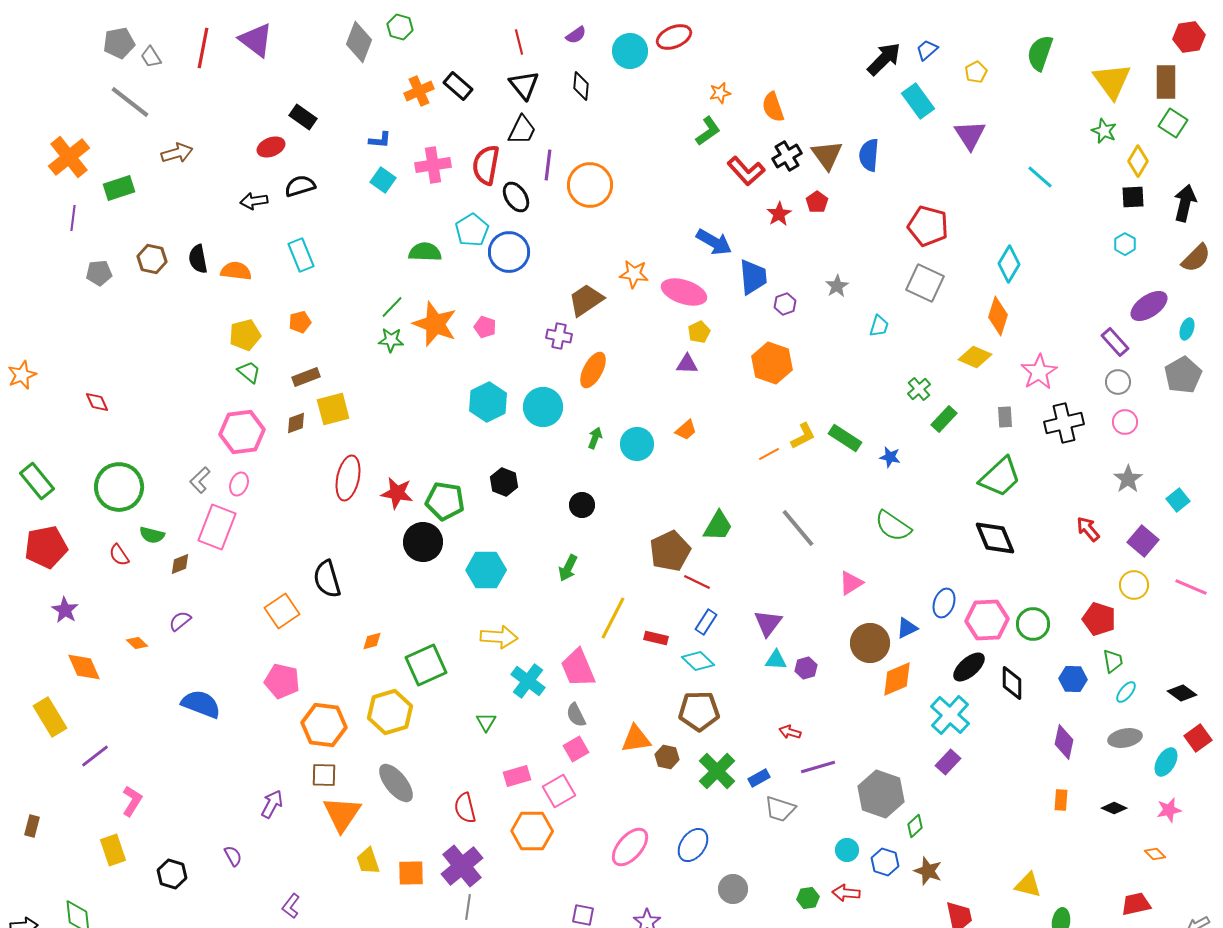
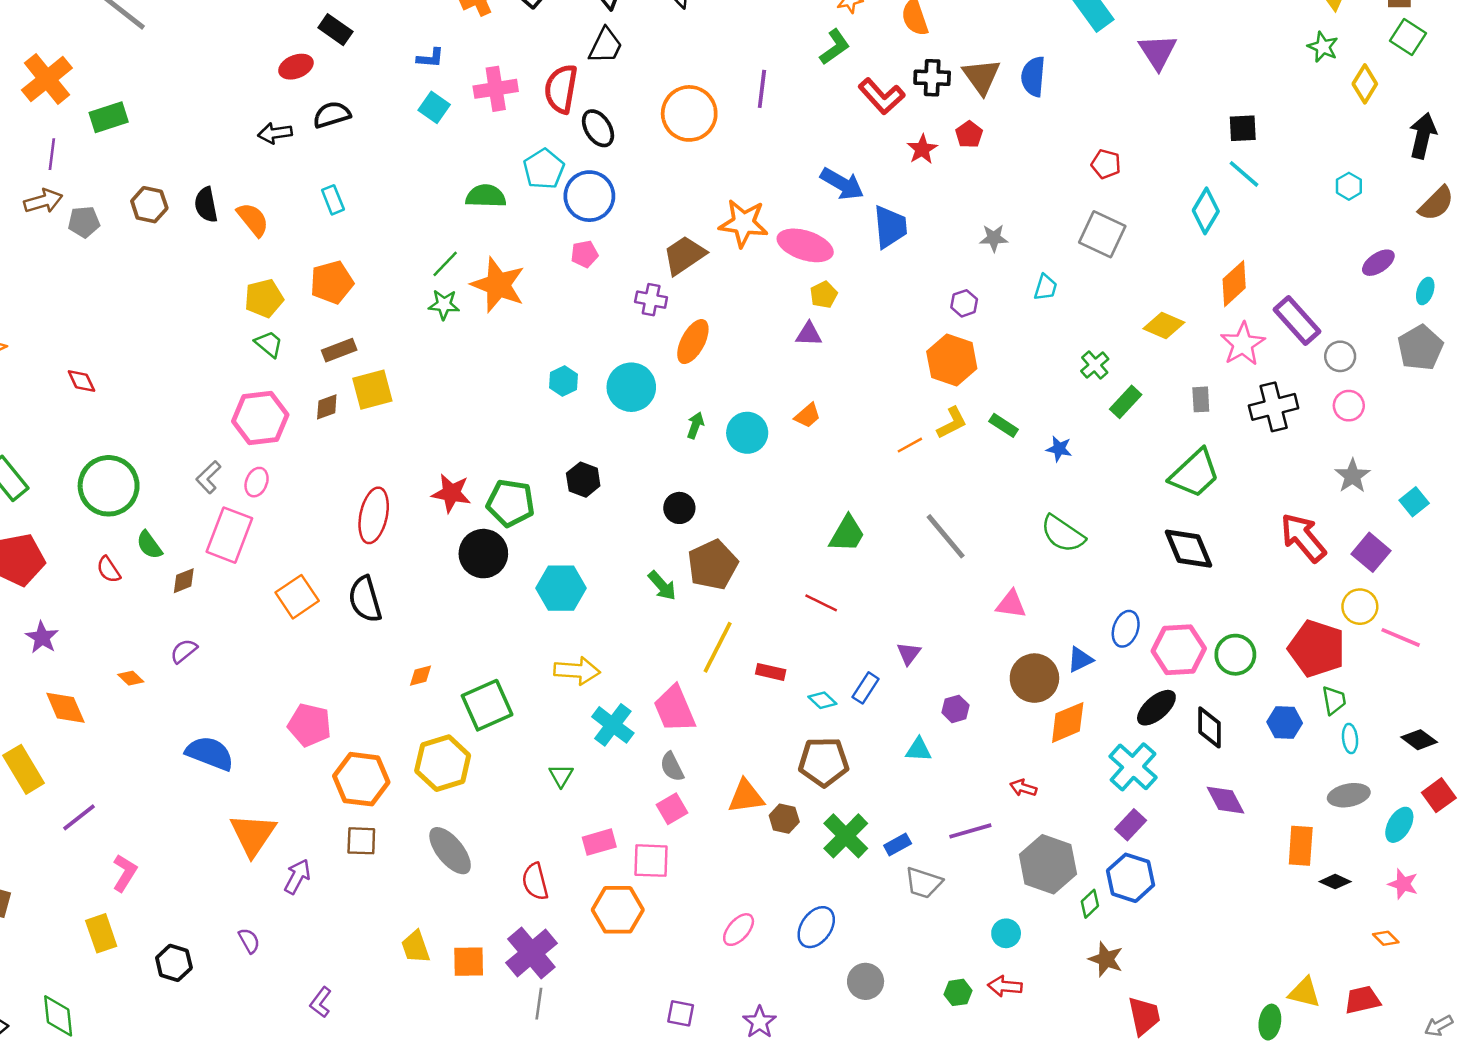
brown arrow: (177, 153) -> (43, 201), moved
black cross: (787, 156) -> (932, 78), turned 32
purple line: (548, 165) -> (762, 89), moved
cyan line: (1040, 177) -> (1244, 174), moved
black square: (1133, 197) -> (1243, 128), moved
red pentagon: (928, 226) -> (1106, 164), size x0.6
cyan rectangle: (301, 255) -> (333, 200), size x0.7
orange semicircle: (236, 271) -> (253, 219), turned 44
orange star: (634, 274) -> (743, 223), size x1.4
gray star: (837, 286) -> (994, 238), turned 30
purple hexagon: (785, 304) -> (964, 303), moved
purple ellipse: (1149, 306) -> (1378, 263), size x0.7
orange diamond: (998, 316) -> (1234, 284), moved, turned 30
orange pentagon: (300, 322) -> (332, 282), size x1.6
pink pentagon: (485, 327) -> (584, 254), moved, turned -30
purple rectangle: (1115, 342) -> (1297, 321), moved, size x1.4
orange hexagon: (772, 363) -> (952, 360), moved
cyan hexagon: (488, 402) -> (563, 381), size x0.6
green rectangle: (845, 438) -> (1004, 425), size x0.7
red ellipse: (348, 478) -> (374, 515), moved
red arrow: (1088, 529) -> (1303, 538), size x1.6
green semicircle: (152, 535) -> (149, 545), turned 40
brown pentagon: (670, 551) -> (713, 565), moved
green arrow: (568, 568) -> (662, 586), turned -68
pink triangle: (851, 583) -> (1011, 604), turned 40
pink line: (1191, 587) -> (1401, 637), moved
orange square: (282, 611) -> (297, 597), moved
red pentagon: (1099, 619) -> (1317, 649), size x1.4
blue rectangle: (706, 622) -> (866, 688), moved
purple triangle: (768, 623) -> (909, 653), size x0.7
cyan triangle: (776, 660) -> (919, 750), moved
cyan diamond: (698, 661) -> (822, 700), size x0.7
cyan ellipse: (1126, 692) -> (1350, 739), turned -45
red arrow: (790, 732) -> (1023, 788), moved
purple diamond: (1064, 742) -> (1226, 800), moved, turned -40
pink square: (559, 791) -> (651, 861), turned 32
orange rectangle: (1061, 800) -> (1301, 846), moved, size x1.5
pink star: (1169, 810) -> (1403, 884), turned 30
orange triangle: (342, 814) -> (253, 835), moved
pink ellipse: (630, 847) -> (739, 930), size x0.7
blue hexagon: (885, 862) -> (1131, 878), moved, size x1.4
yellow triangle: (1028, 885) -> (1304, 992), moved

